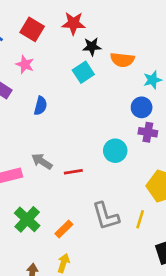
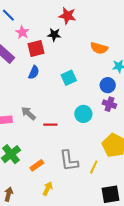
red square: (32, 29) -> (36, 48), moved, turned 36
black star: (92, 47) -> (54, 35), moved
pink star: (25, 64) -> (22, 32), moved
cyan square: (83, 72) -> (69, 78), moved
yellow arrow: (63, 263) -> (48, 189), moved

